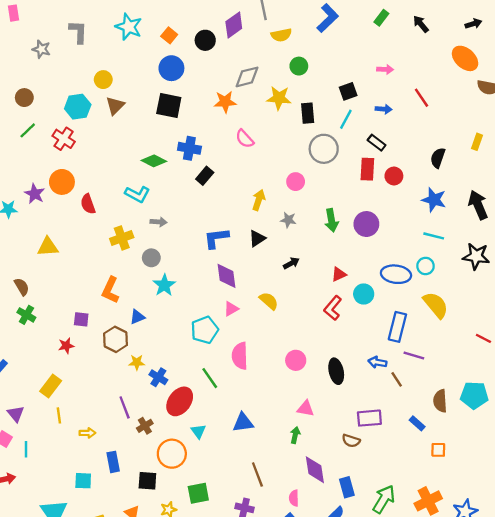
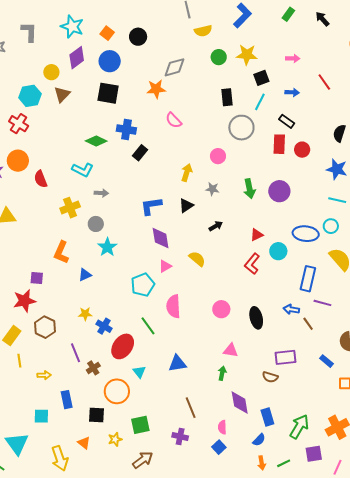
purple diamond: (234, 25) -> (77, 58), moved
yellow star: (279, 98) -> (247, 55), moved
brown hexagon: (115, 339) -> (45, 327), moved
red star: (66, 346) -> (24, 301), size x1.6

